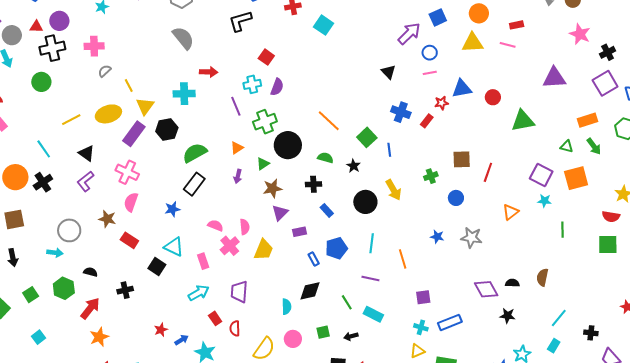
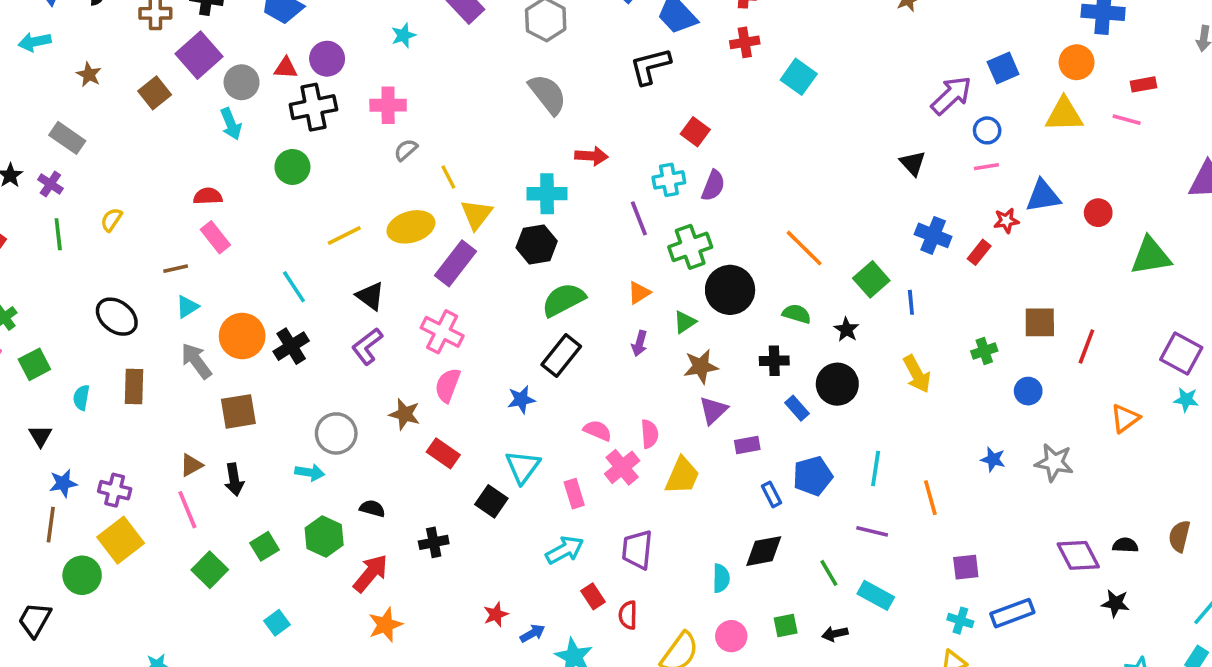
black hexagon: (167, 130) -> (537, 244), moved
black circle: (365, 202) -> (837, 384), moved
cyan triangle: (174, 247) -> (523, 467), turned 40

